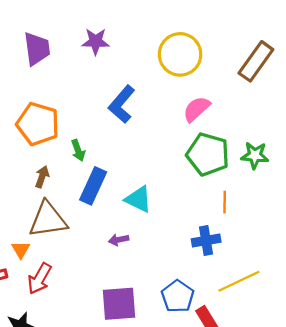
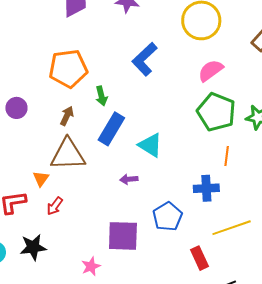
orange pentagon: (38, 124) -> (68, 68), turned -30
red arrow: (40, 279) -> (55, 206), size x0.7
blue pentagon: (178, 296) -> (168, 217), moved

